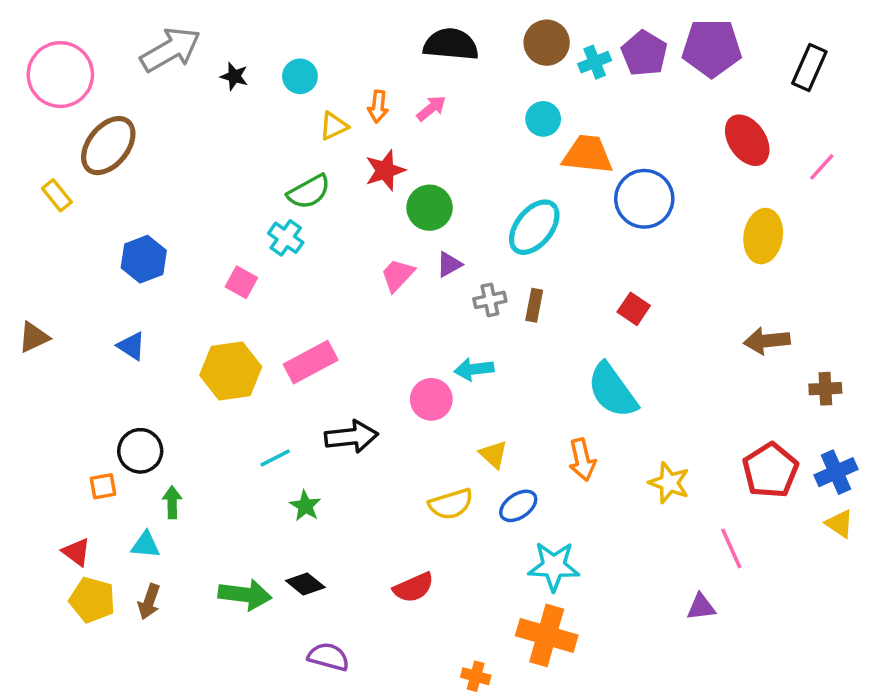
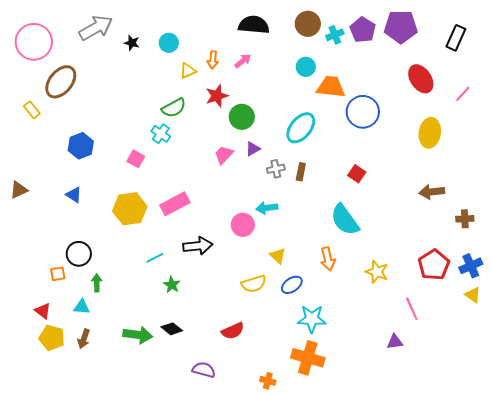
purple semicircle: (328, 657) -> (204, 370), moved

